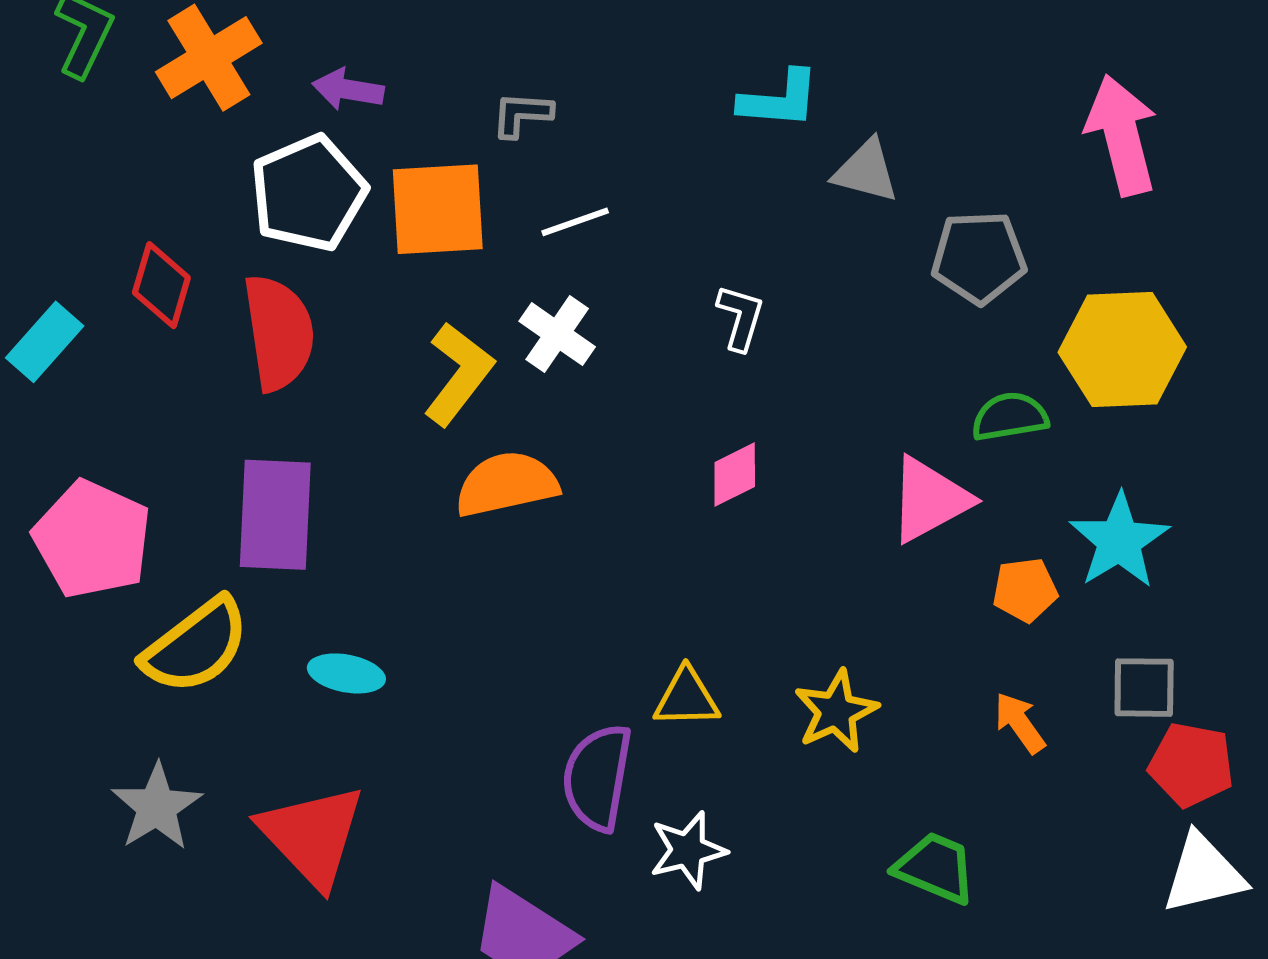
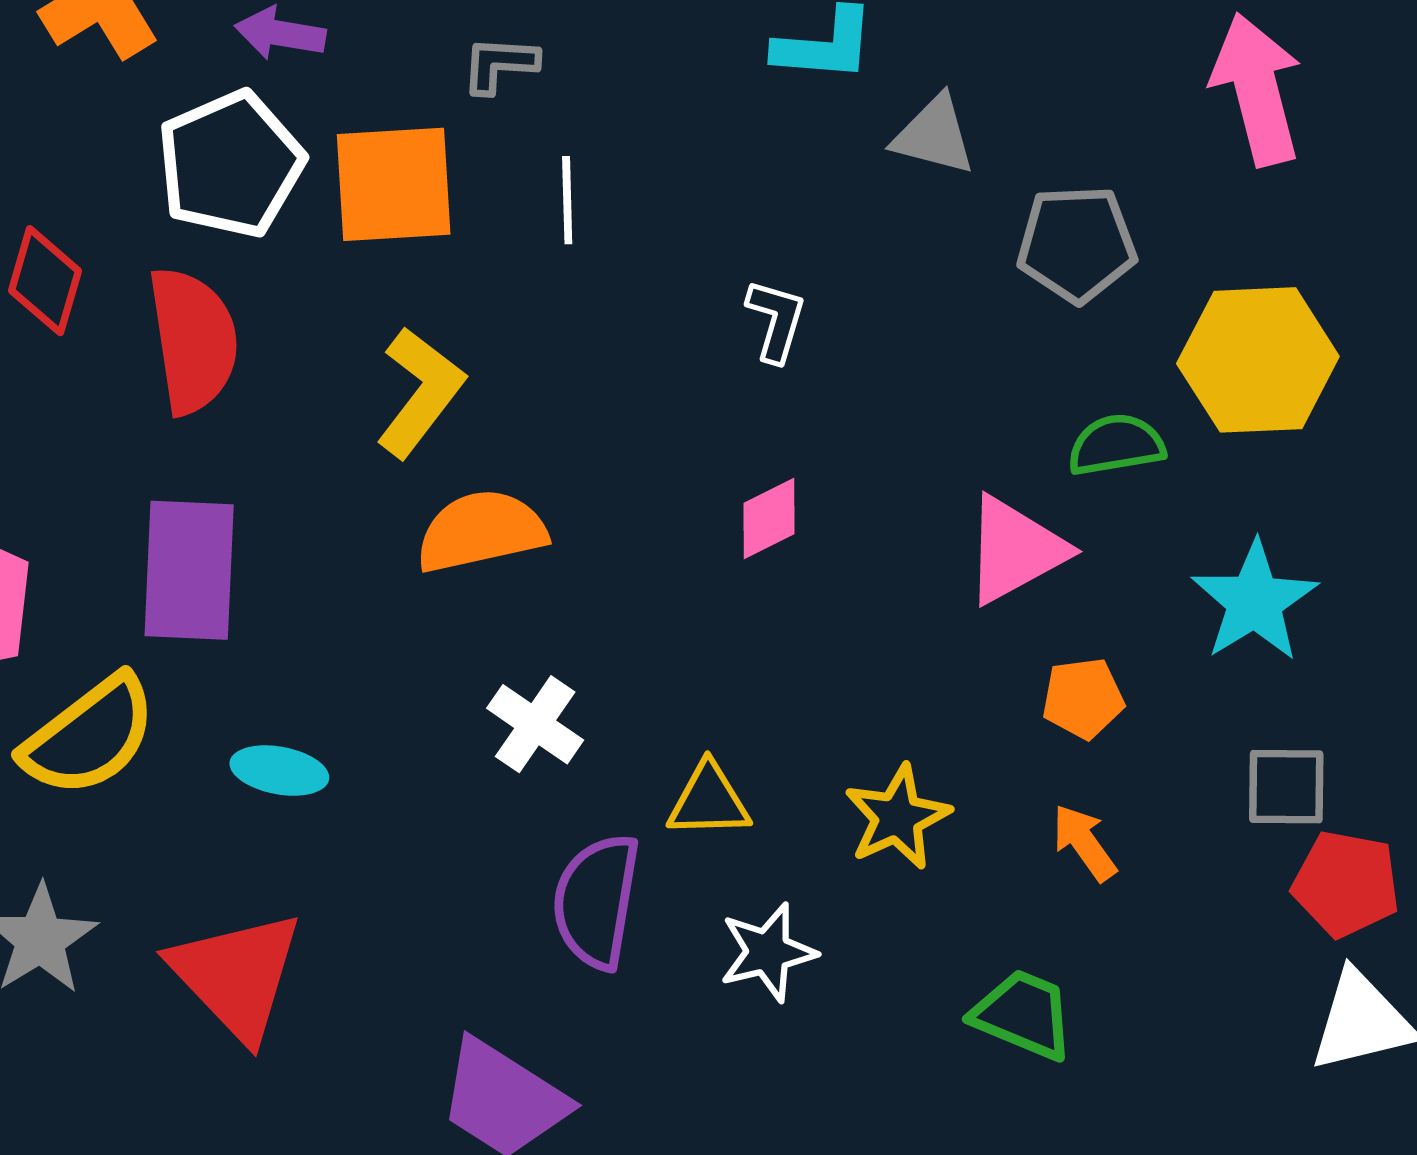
white line: (575, 222) -> (567, 200), turned -72
white cross: (557, 334) -> (535, 724), moved
orange pentagon: (1025, 590) -> (1083, 698), moved
orange arrow: (1020, 723) -> (1084, 843), moved
white star: (688, 850) -> (768, 952), moved

